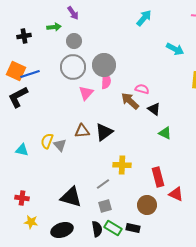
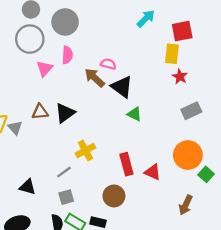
cyan arrow: (175, 49) -> (146, 19), turned -72
gray circle: (104, 65) -> (65, 22), moved
black triangle: (154, 109) -> (122, 87), size x1.5
yellow cross: (122, 165) -> (86, 150), turned -30
red triangle: (176, 194) -> (153, 172), moved
black triangle: (71, 197) -> (28, 187), size x0.7

